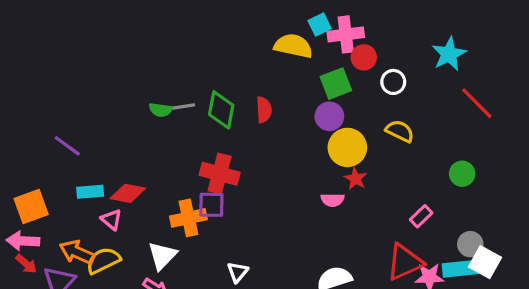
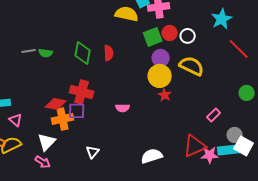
red circle: (364, 57) -> (170, 33), moved
gray line: (184, 107) -> (29, 51), moved
purple circle: (329, 116) -> (161, 58), moved
yellow semicircle: (400, 131) -> (192, 66), size x1.4
green circle: (462, 174) -> (247, 93), moved
red diamond: (128, 193) -> (56, 104), moved
pink semicircle: (333, 200) -> (123, 108), moved
pink rectangle: (421, 216) -> (214, 115), moved

